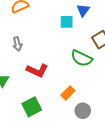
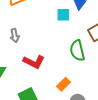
green semicircle: (82, 58) -> (77, 51), turned 50

